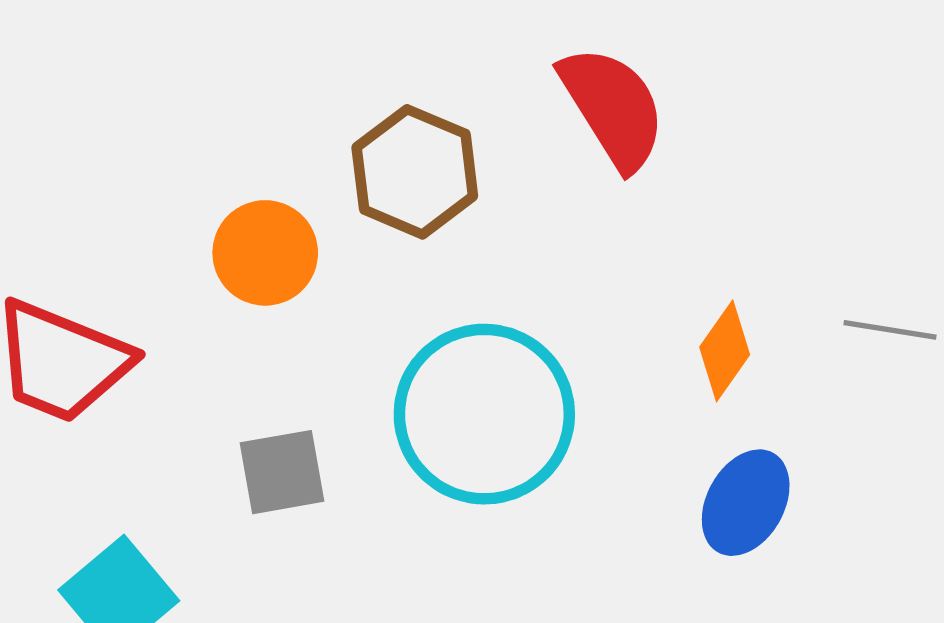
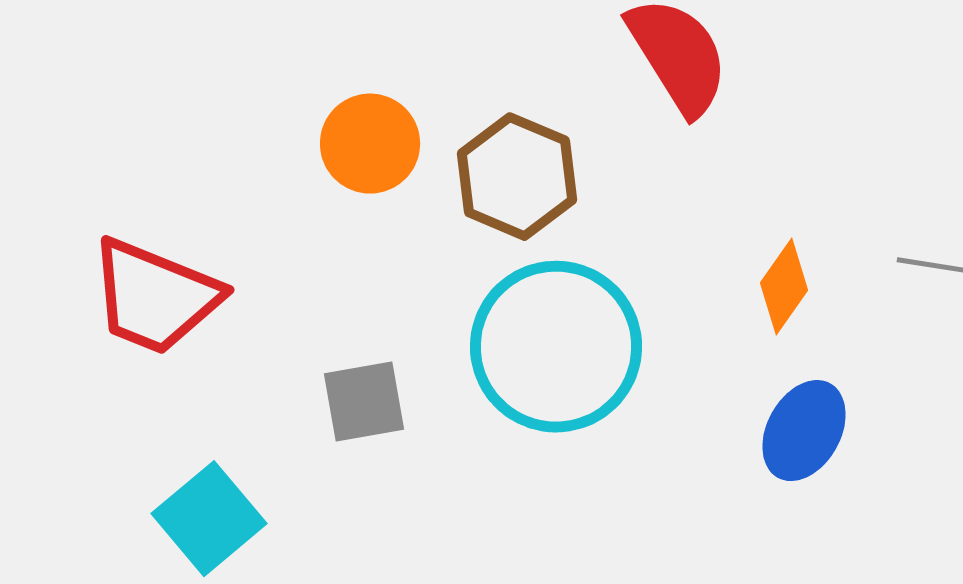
brown hexagon: (415, 172) -> (517, 177), moved
orange circle: (265, 253) -> (370, 144), moved

